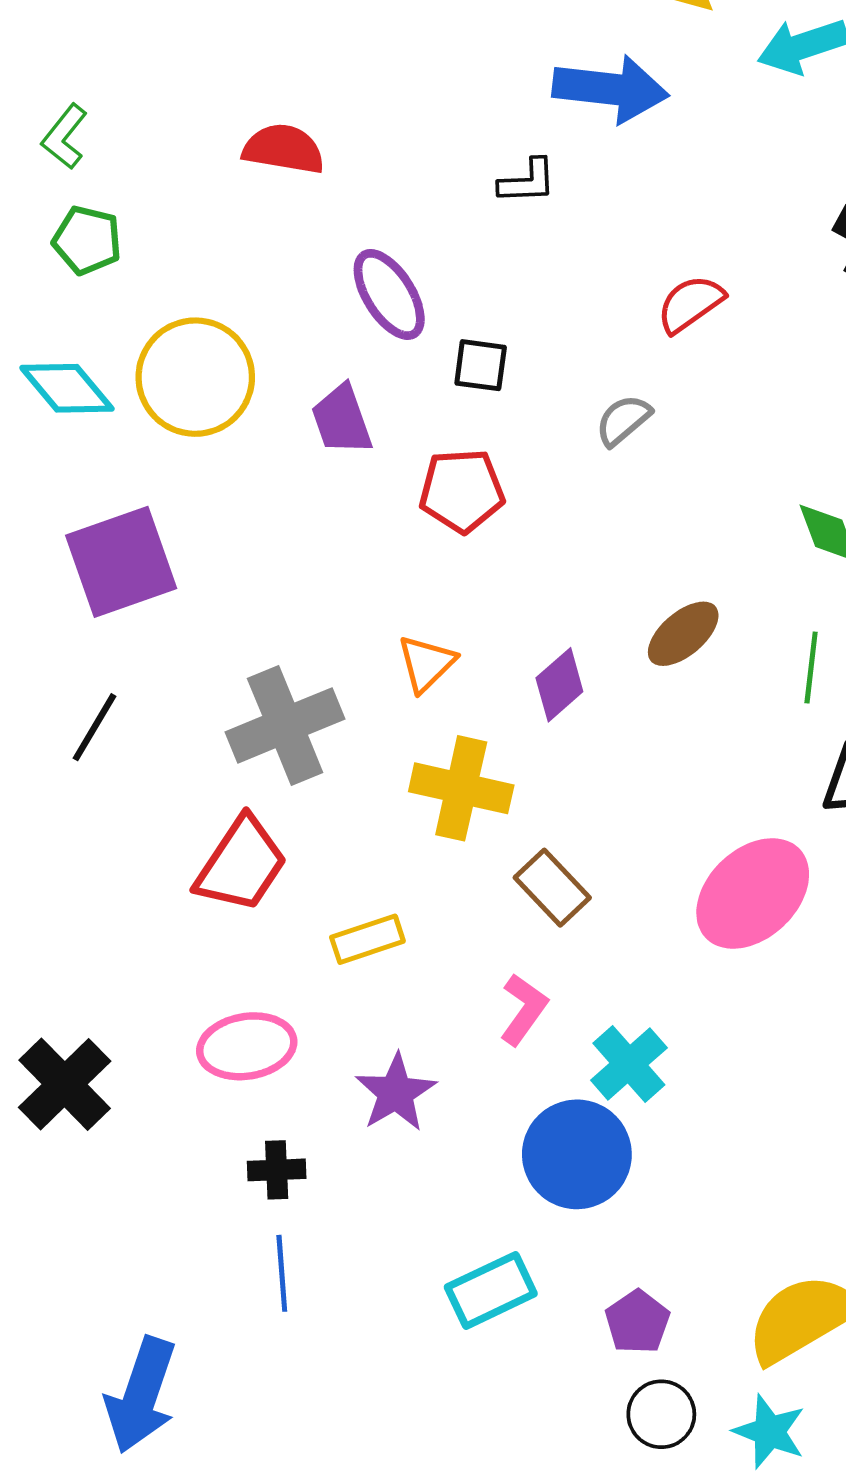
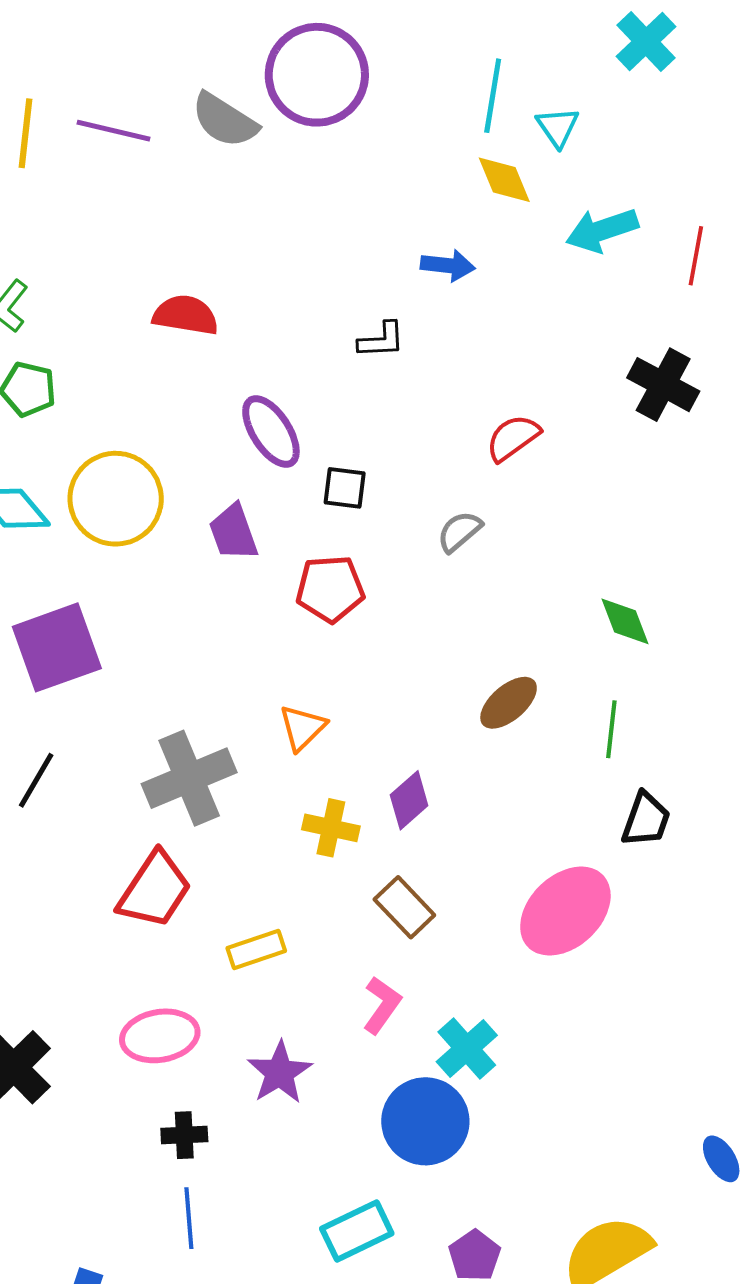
blue arrow: (610, 89) -> (448, 265), size x0.6
purple diamond: (559, 685) -> (409, 800), moved
yellow cross: (461, 788) -> (331, 828), size x0.7

